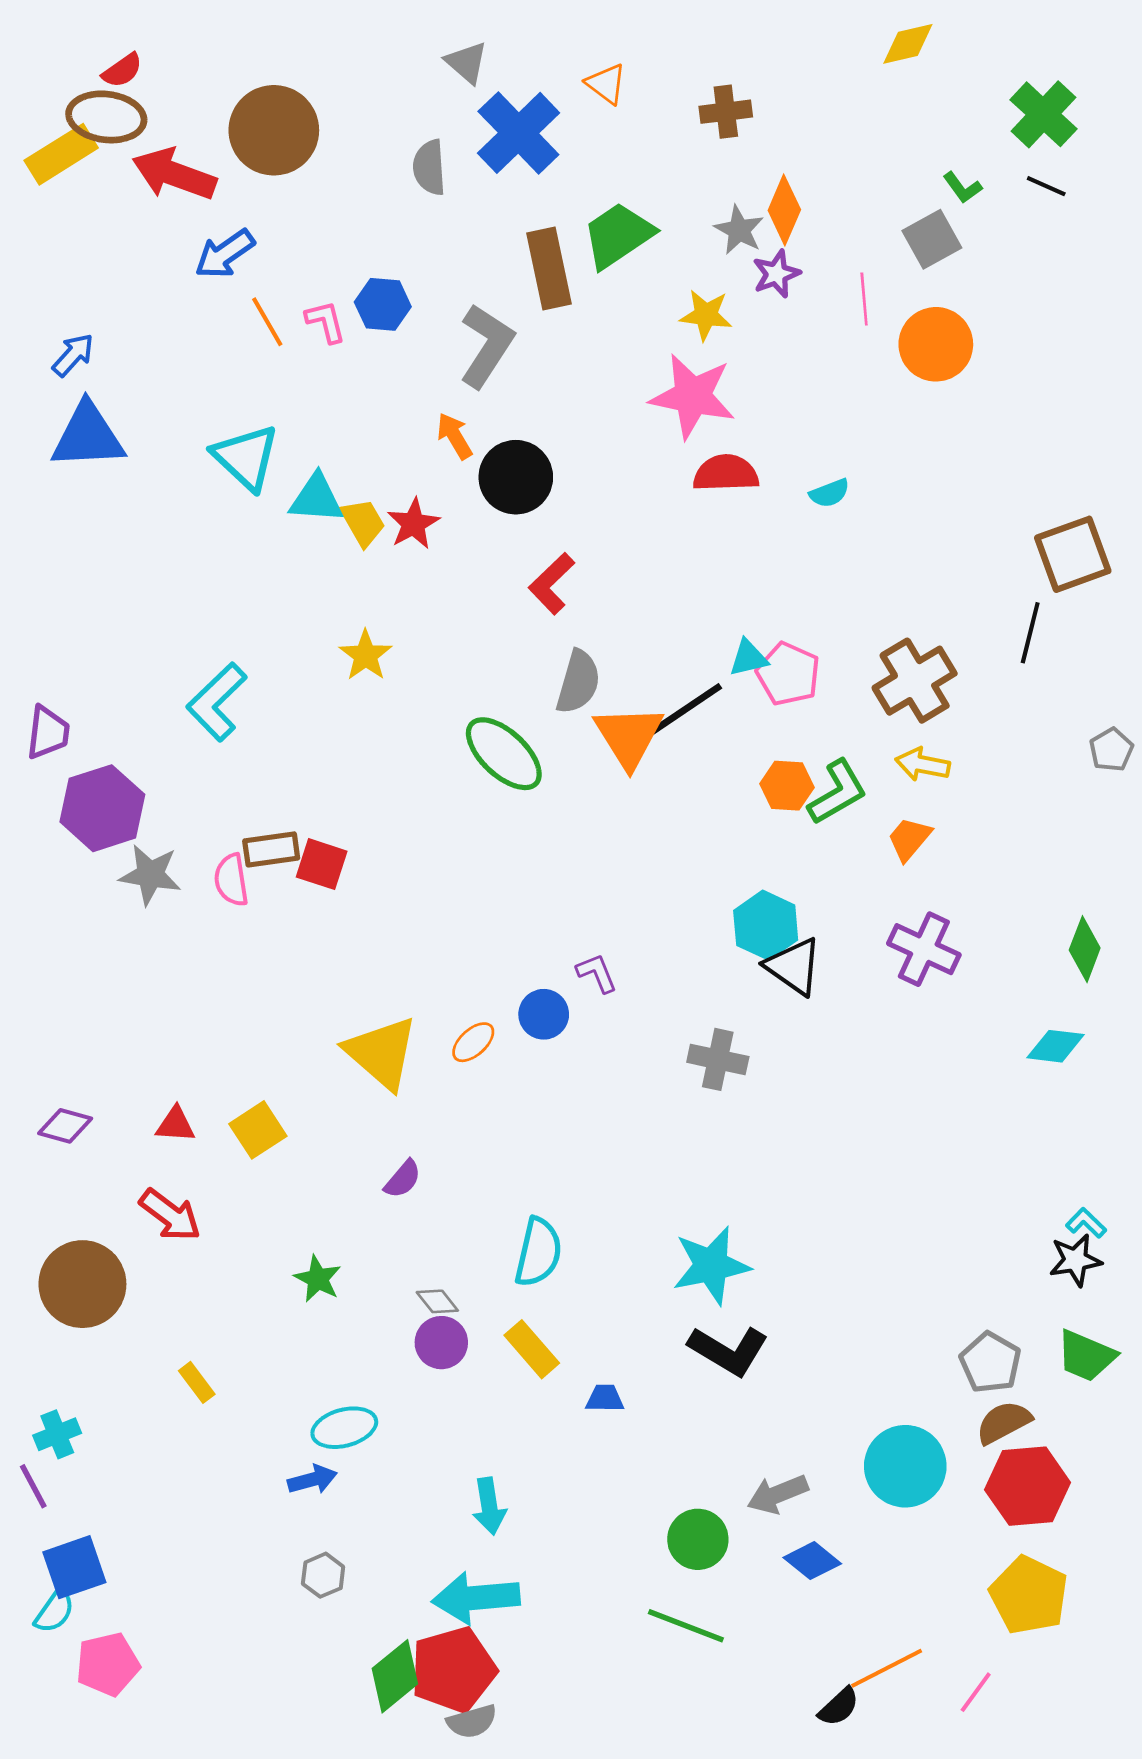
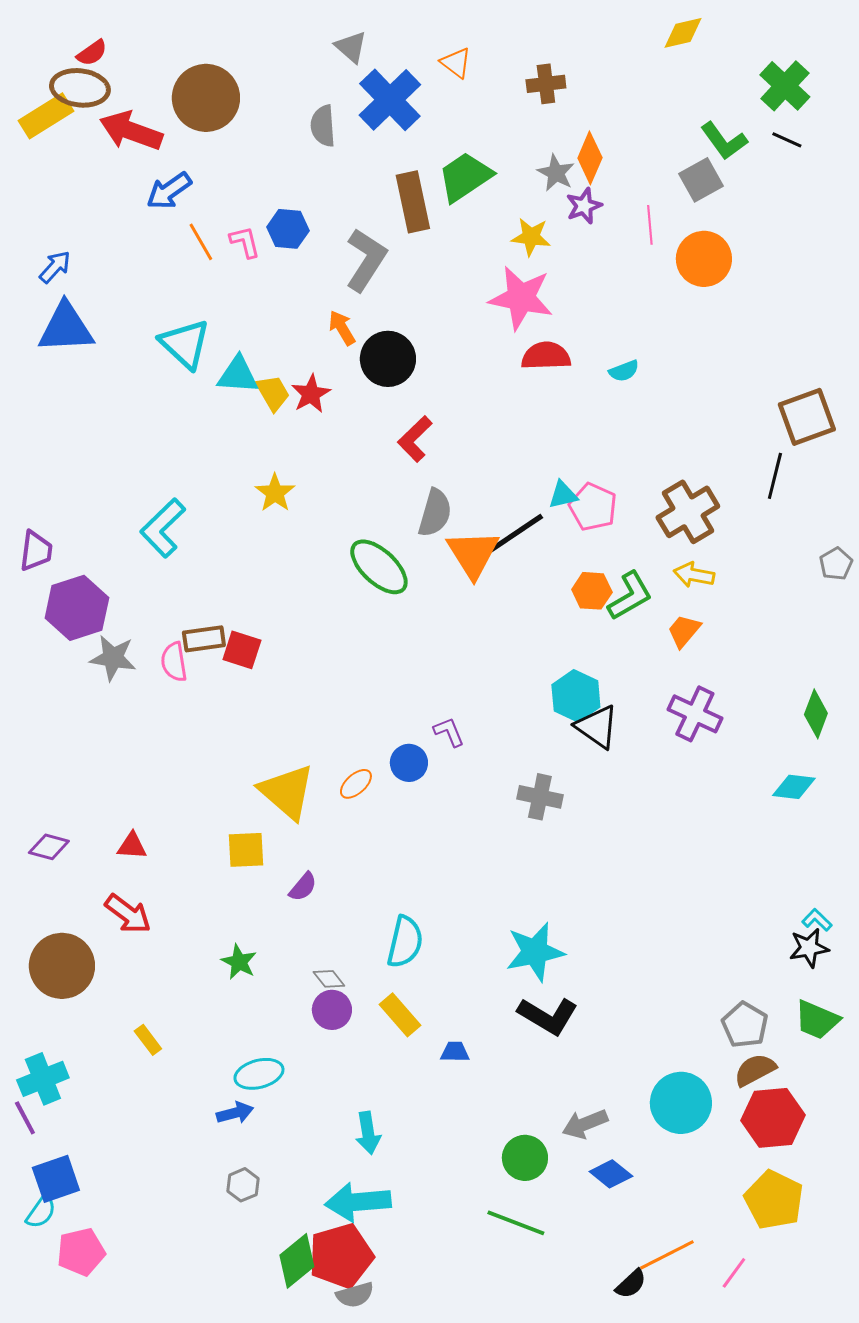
green L-shape: (962, 187) -> (724, 141), size x1.6
yellow square: (258, 1130) -> (246, 850), moved, turned 30
cyan cross: (57, 1434) -> (43, 1079), size x1.4

